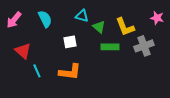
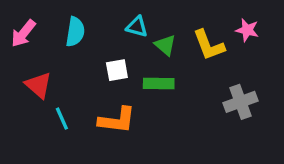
pink star: (157, 18) -> (247, 30), moved
cyan semicircle: (45, 19) -> (75, 32), turned 36
gray cross: (144, 46) -> (241, 102), moved
green rectangle: (110, 47) -> (159, 84), moved

